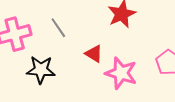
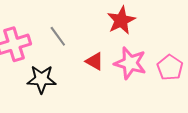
pink star: (121, 73) -> (130, 63), moved

